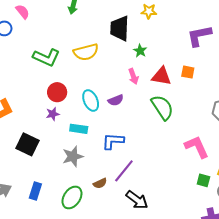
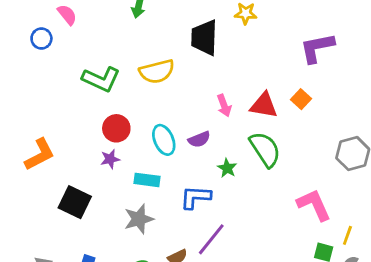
green star: (140, 51) -> (227, 168), moved
orange square: (188, 72) -> (301, 99), turned 32

